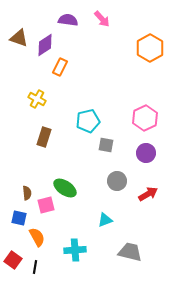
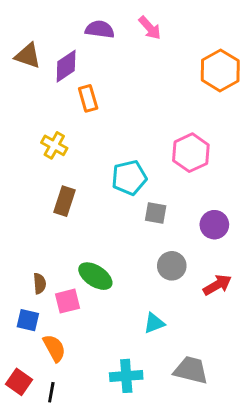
orange rectangle: (60, 67) -> (88, 98), turned -42
pink hexagon: (145, 118) -> (191, 153), moved
cyan cross: (75, 250) -> (126, 376), moved

